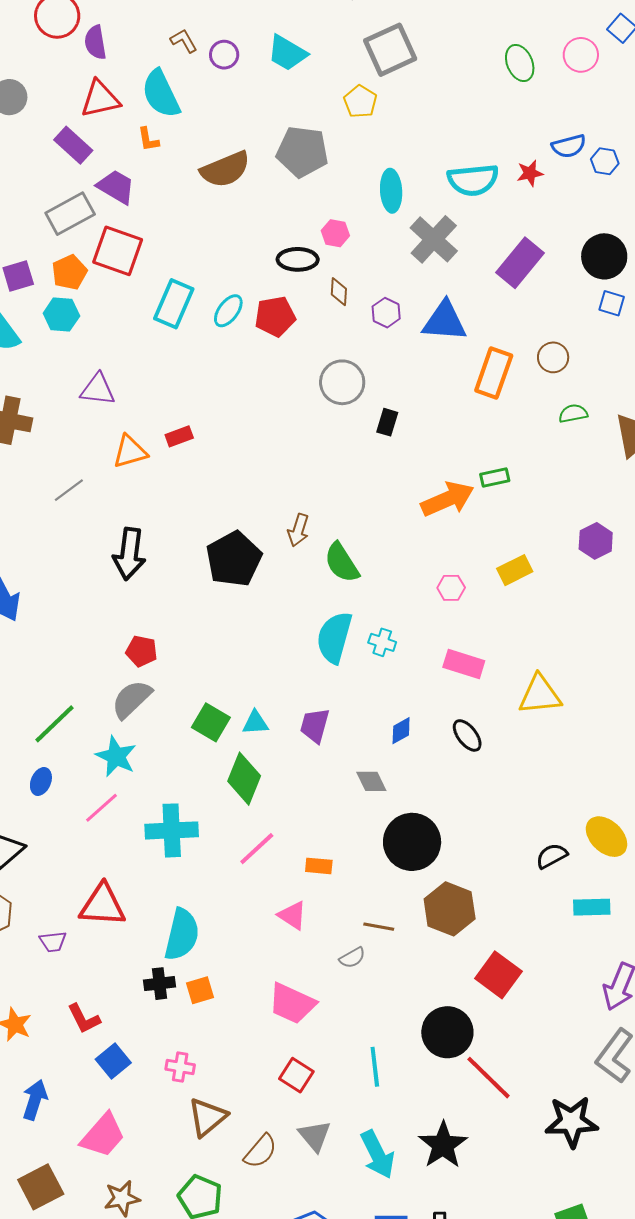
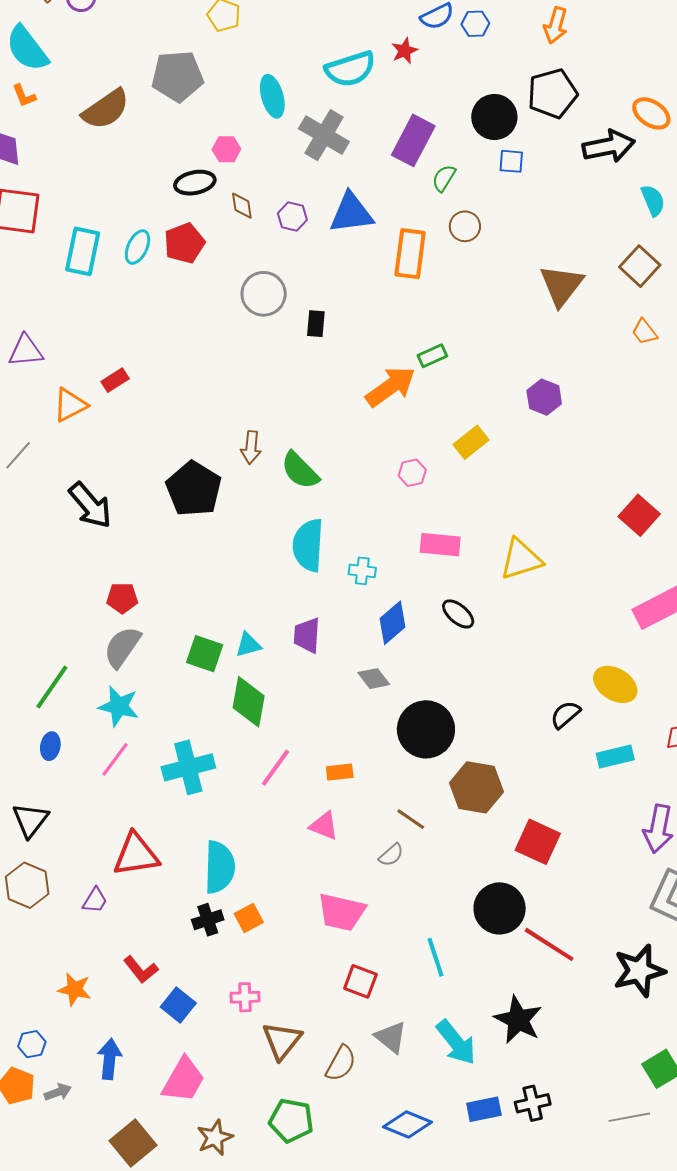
green semicircle: (573, 413) -> (444, 178), moved, turned -36
black arrow: (129, 554) -> (90, 505), turned -36
cyan cross: (382, 642) -> (362, 571), moved
blue diamond: (401, 731) -> (392, 623), size x1.5
brown line: (379, 927) -> (411, 819), turned 36
purple trapezoid: (53, 942) -> (95, 900), turned -40

